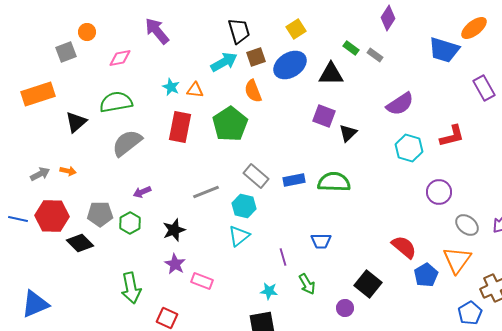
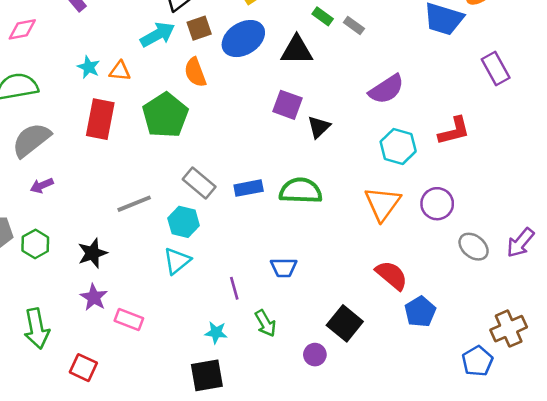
purple arrow: (142, 192) -> (42, 185), moved
orange triangle: (457, 260) -> (383, 204), moved

